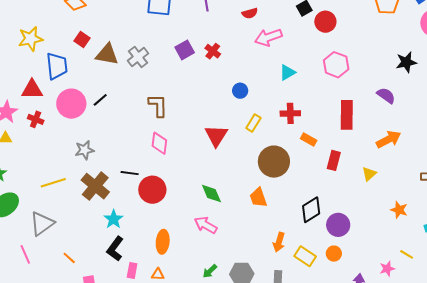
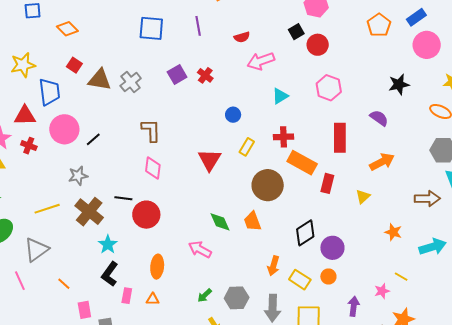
black line: (100, 100) -> (93, 139), moved
orange rectangle: (309, 139) -> (302, 163), size x1.8
green diamond: (211, 194) -> (220, 222), moved

